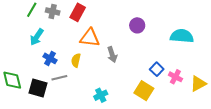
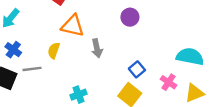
cyan semicircle: (182, 36) -> (190, 57), moved
blue cross: (50, 58) -> (13, 50), moved
blue square: (157, 69) -> (137, 69), moved

